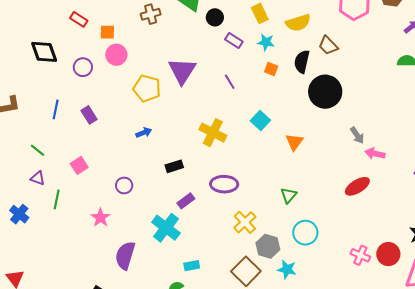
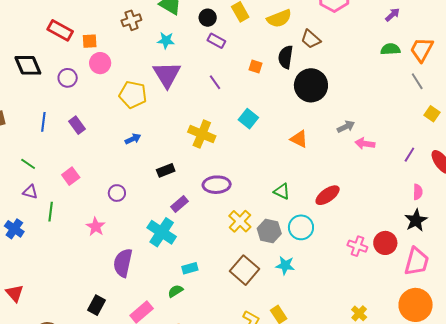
black circle: (215, 17) -> (208, 18), moved
red rectangle: (79, 19) -> (60, 30), size x1.4
cyan star: (266, 42) -> (166, 40), moved
gray arrow: (357, 135) -> (346, 127), turned -78
orange triangle: (294, 142) -> (299, 139), moved, turned -36
red ellipse: (357, 186) -> (328, 195), moved
green triangle: (289, 195) -> (282, 191), turned -42
gray hexagon: (268, 246) -> (269, 231), moved

